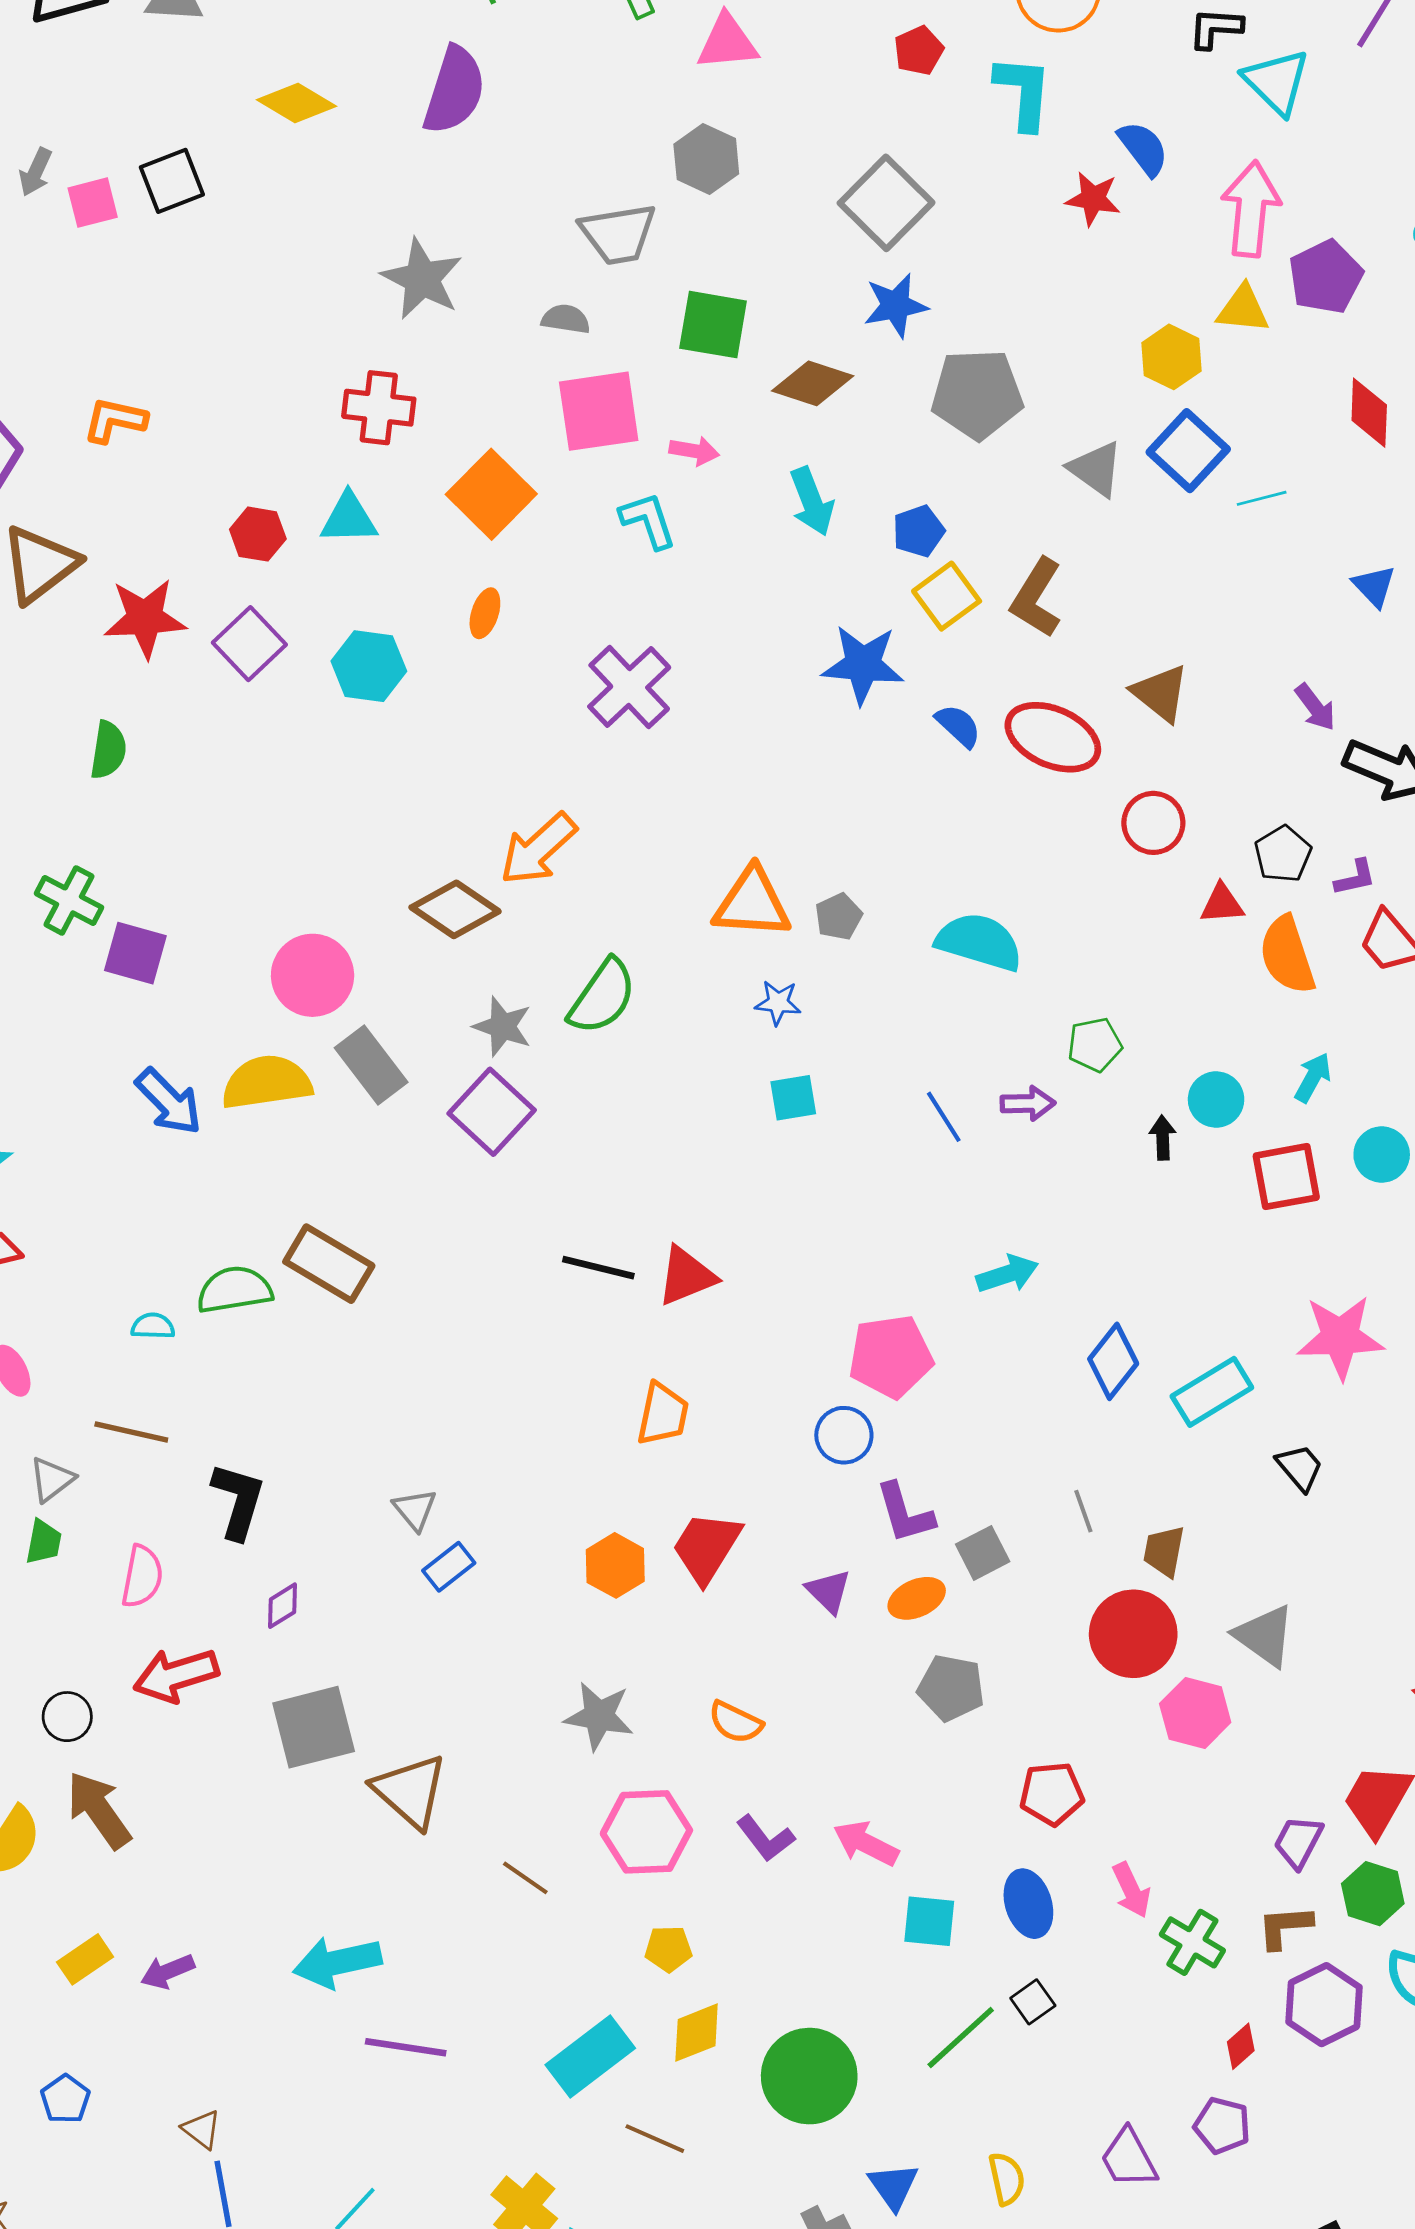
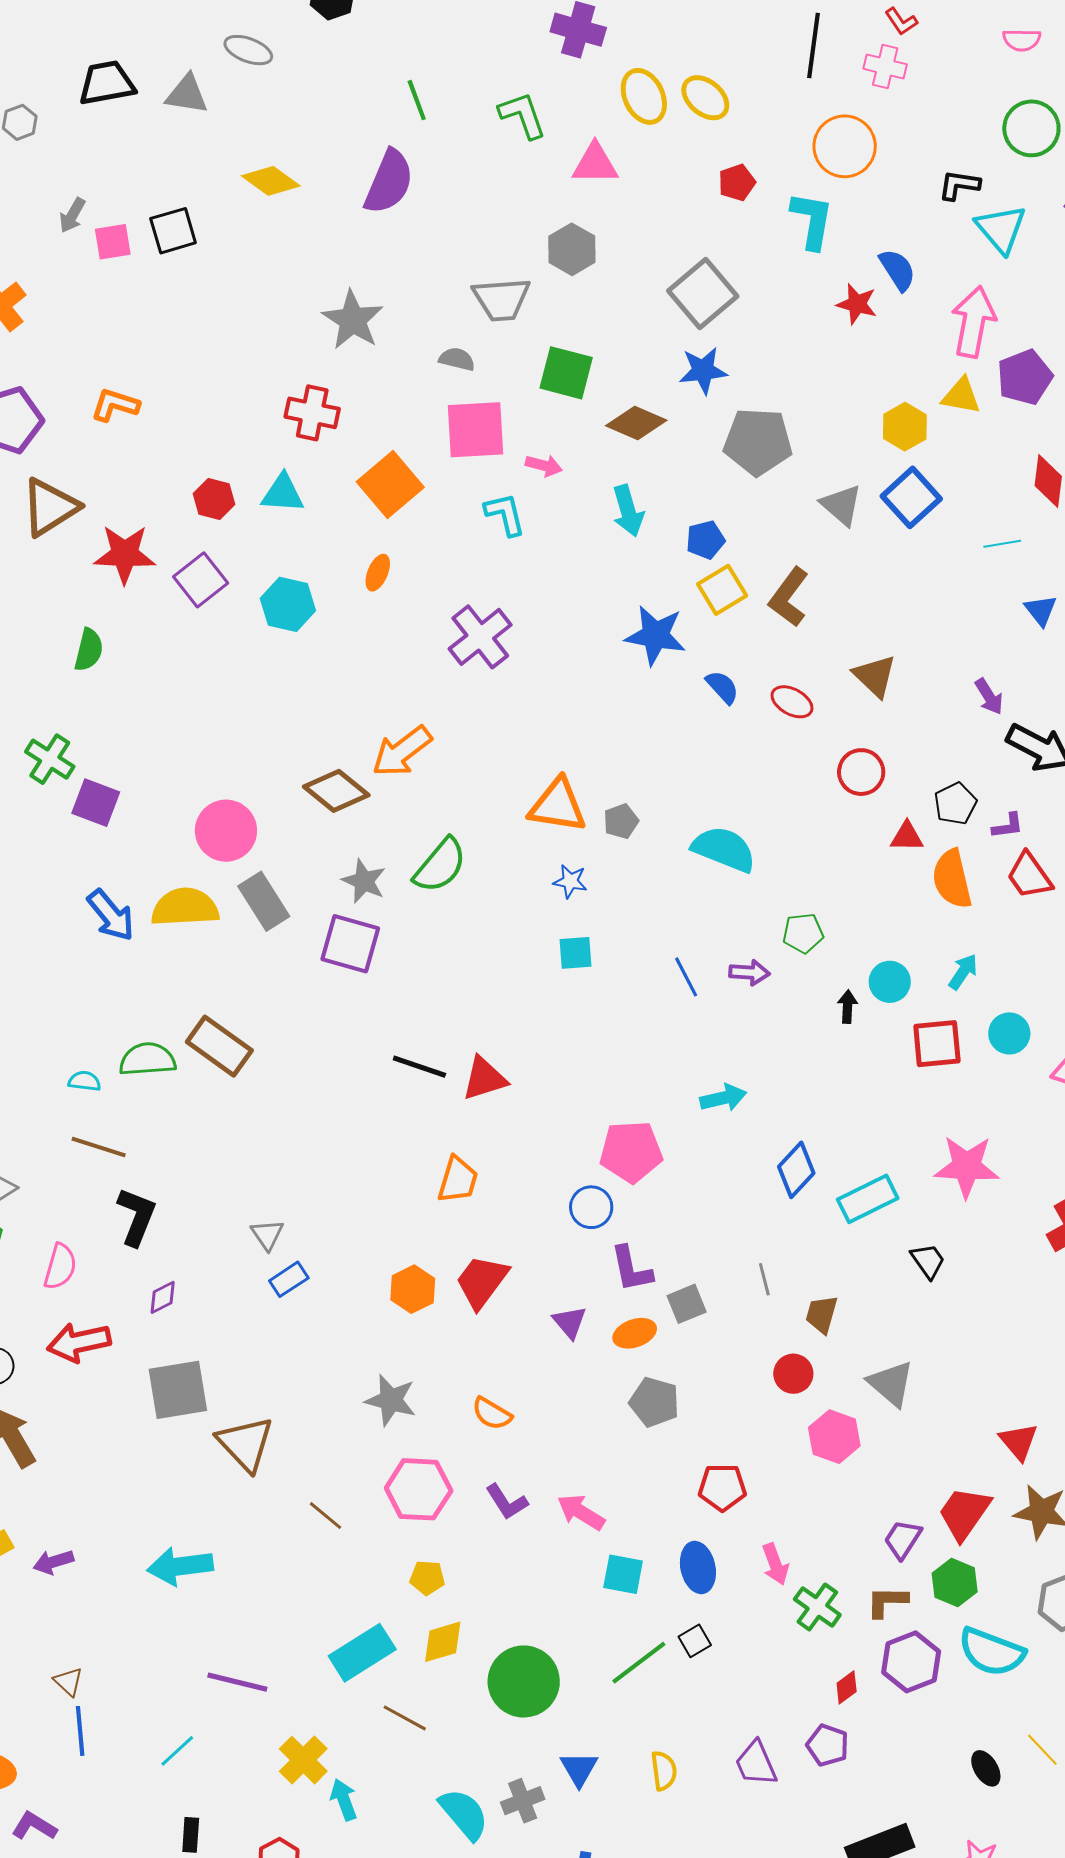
cyan line: (1262, 498) -> (1002, 544), moved
red ellipse: (1053, 737) -> (792, 702), size x0.6
purple square: (492, 1112) -> (350, 944), turned -32
brown line: (131, 1432) -> (99, 1147), moved
red circle: (1133, 1634) -> (793, 1374), size x0.6
purple line: (406, 2047) -> (237, 1682), moved

